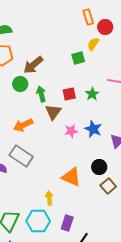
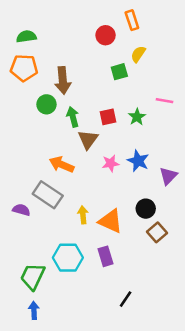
red circle: (105, 27) -> (106, 35), moved
brown arrow: (33, 65) -> (63, 80), turned -55
orange arrow: (23, 125) -> (62, 165), moved, turned 48
yellow arrow: (49, 198) -> (83, 215), moved
cyan hexagon: (38, 221) -> (68, 258), moved
purple rectangle: (67, 223) -> (106, 256), moved, turned -35

